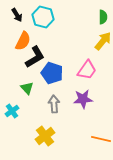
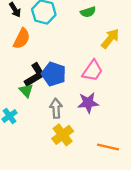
green semicircle: (103, 17) -> (88, 12), moved, turned 72
black L-shape: (35, 57) -> (35, 75), moved
yellow cross: (45, 136) -> (63, 135), moved

